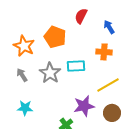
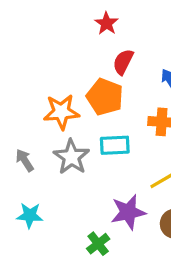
orange pentagon: (55, 37) -> (105, 97), moved
orange star: (24, 46) -> (61, 112), moved, turned -30

